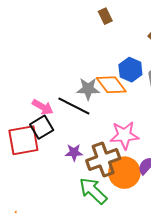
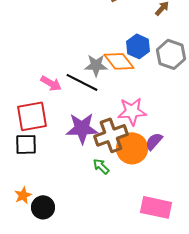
black square: (42, 127) -> (26, 144), moved, turned 30
purple star: (74, 152) -> (82, 128), size x1.8
green arrow: (93, 191) -> (101, 166), size x0.6

